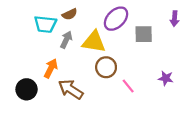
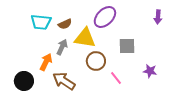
brown semicircle: (70, 14) -> (65, 24), moved
gray square: (144, 34) -> (127, 46), moved
gray arrow: (66, 40) -> (62, 47), moved

